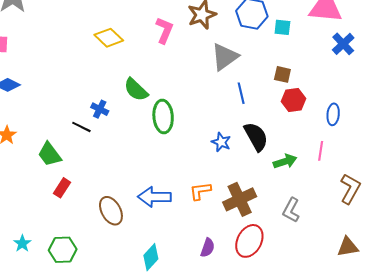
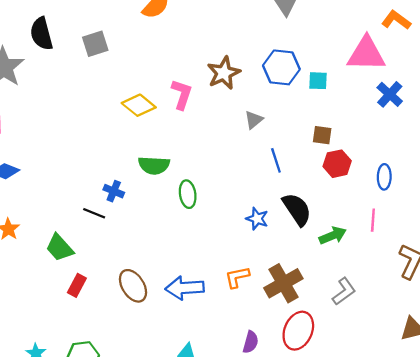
yellow diamond: (109, 38) -> (139, 105), moved
gray triangle: (225, 57) -> (254, 120), size x0.6
green semicircle: (136, 90) -> (154, 165), turned -36
green ellipse: (163, 116) -> (188, 194), size x0.7
gray L-shape: (291, 210) -> (344, 291), turned -150
brown ellipse: (111, 211) -> (133, 286), moved

